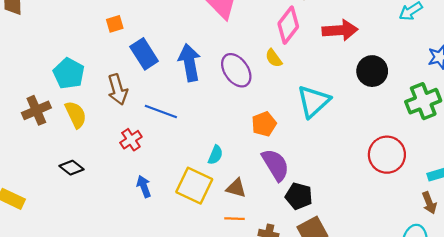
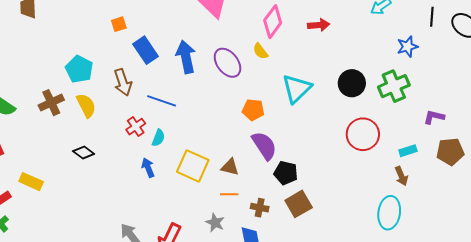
red arrow: (340, 30) -> (319, 25), size x0.7
black circle: (372, 71) -> (352, 83), moved
orange pentagon: (264, 124) -> (253, 110), turned 30
cyan semicircle: (215, 155) -> (158, 138), moved

